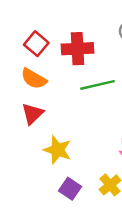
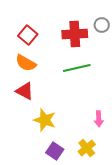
red cross: (78, 49) -> (75, 34), moved
red triangle: (33, 114) -> (25, 91), turned -48

